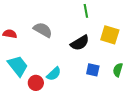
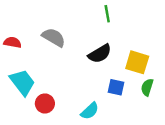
yellow square: (110, 35) -> (137, 62), moved
cyan semicircle: (54, 74) -> (90, 111), moved

